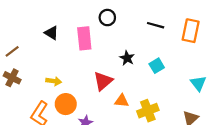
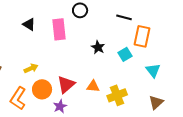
orange rectangle: (191, 31) -> (142, 36), moved
yellow arrow: (54, 81) -> (31, 68), turned -32
red triangle: (103, 81) -> (66, 84), moved
cyan triangle: (198, 83) -> (153, 70), moved

